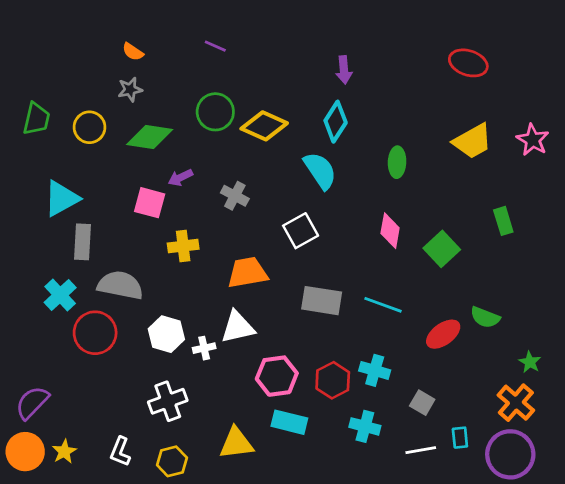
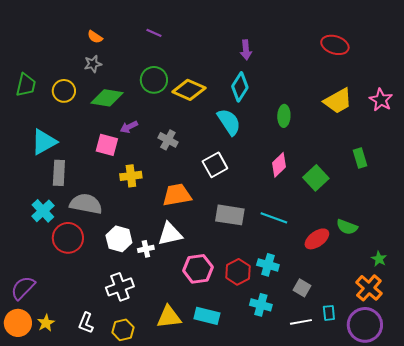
pink diamond: (390, 231) -> (279, 165), turned 35
cyan rectangle: (289, 422) -> (207, 316), moved

